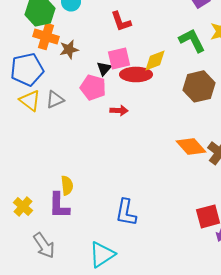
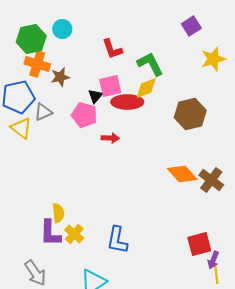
green L-shape: (192, 40) -> (150, 64), moved
gray triangle: (55, 99) -> (43, 112), moved
yellow cross: (23, 206) -> (74, 234), moved

